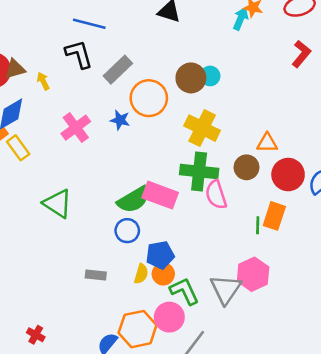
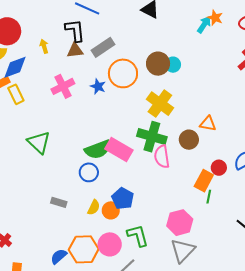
brown triangle: (15, 69) -> (75, 50), moved
red circle: (288, 175) -> (219, 168), moved, size x0.6
green line: (258, 225) -> (209, 197), moved
blue pentagon: (160, 255) -> (123, 198), moved, turned 30
gray triangle: (226, 289) -> (183, 251), moved
green L-shape: (184, 291) -> (138, 236), moved

